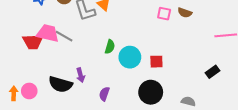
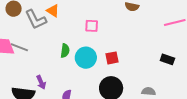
pink square: (164, 14) -> (92, 26), moved
black rectangle: (213, 72) -> (167, 59), turned 64

